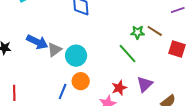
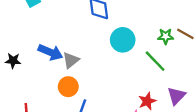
cyan circle: (76, 56) -> (123, 40), moved
orange circle: (81, 81) -> (68, 87), moved

